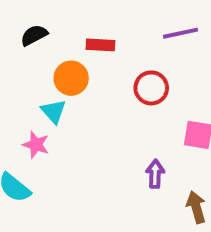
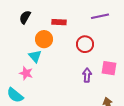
black semicircle: (34, 35) -> (25, 17), turned -32
purple arrow: (155, 174) -> (87, 75), moved

